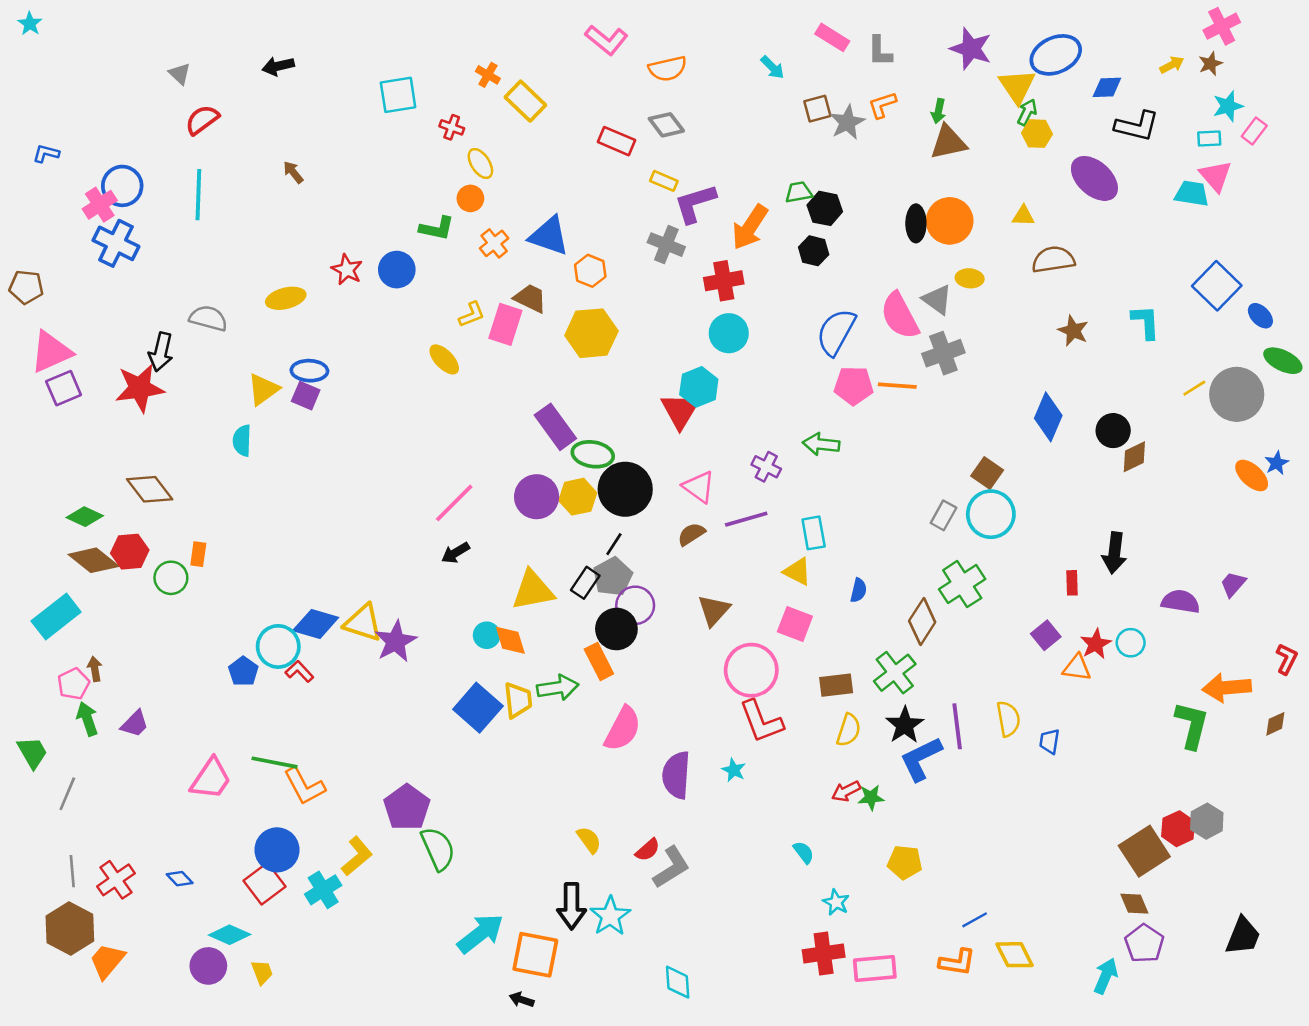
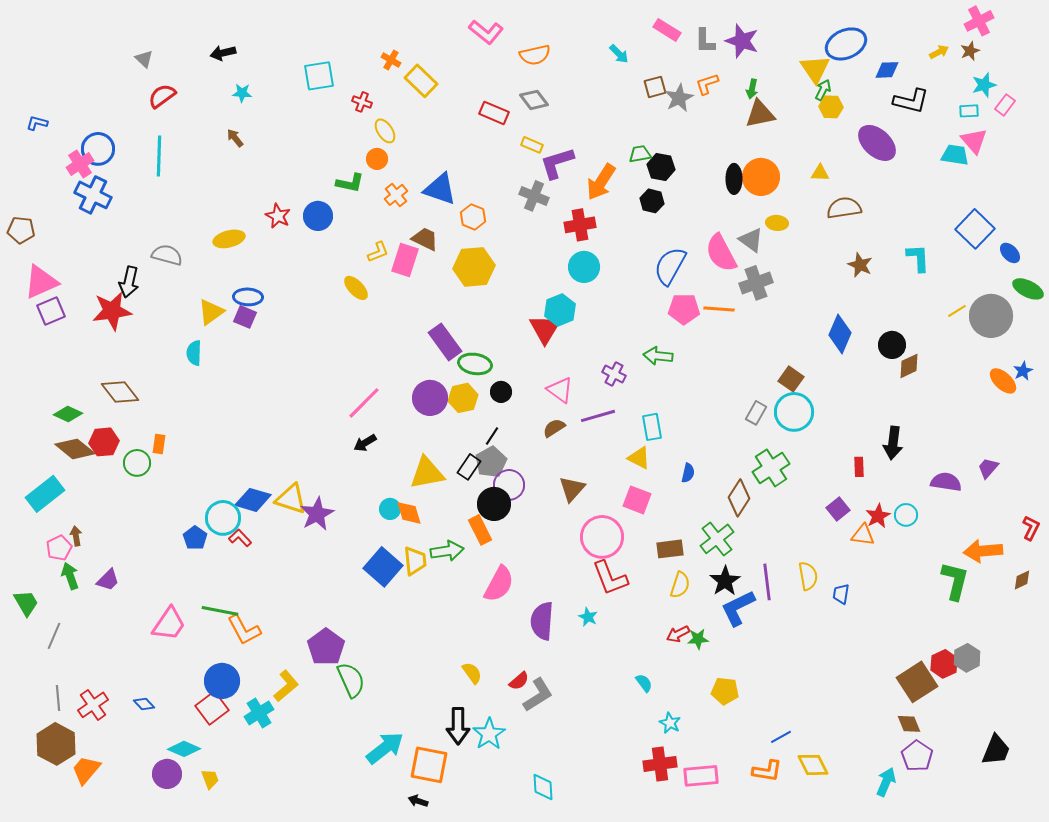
cyan star: (30, 24) -> (242, 93), moved, turned -30
purple star: (971, 49) -> (742, 41), moved
black circle: (625, 489) -> (501, 392), size x0.5

